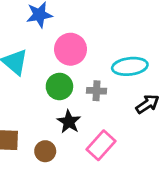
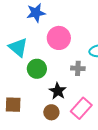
green circle: (59, 86) -> (37, 69), moved
brown circle: (45, 151) -> (51, 112), moved

